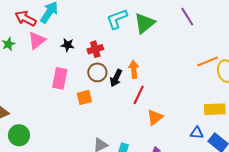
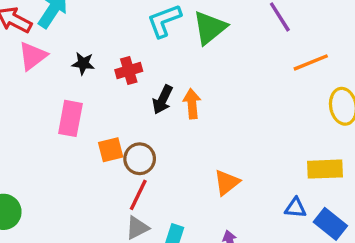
orange line: (208, 61) -> (311, 62), moved
brown circle: (97, 72) -> (140, 159), moved
black arrow: (116, 78) -> (163, 100), moved
red line: (139, 95) -> (138, 195), moved

